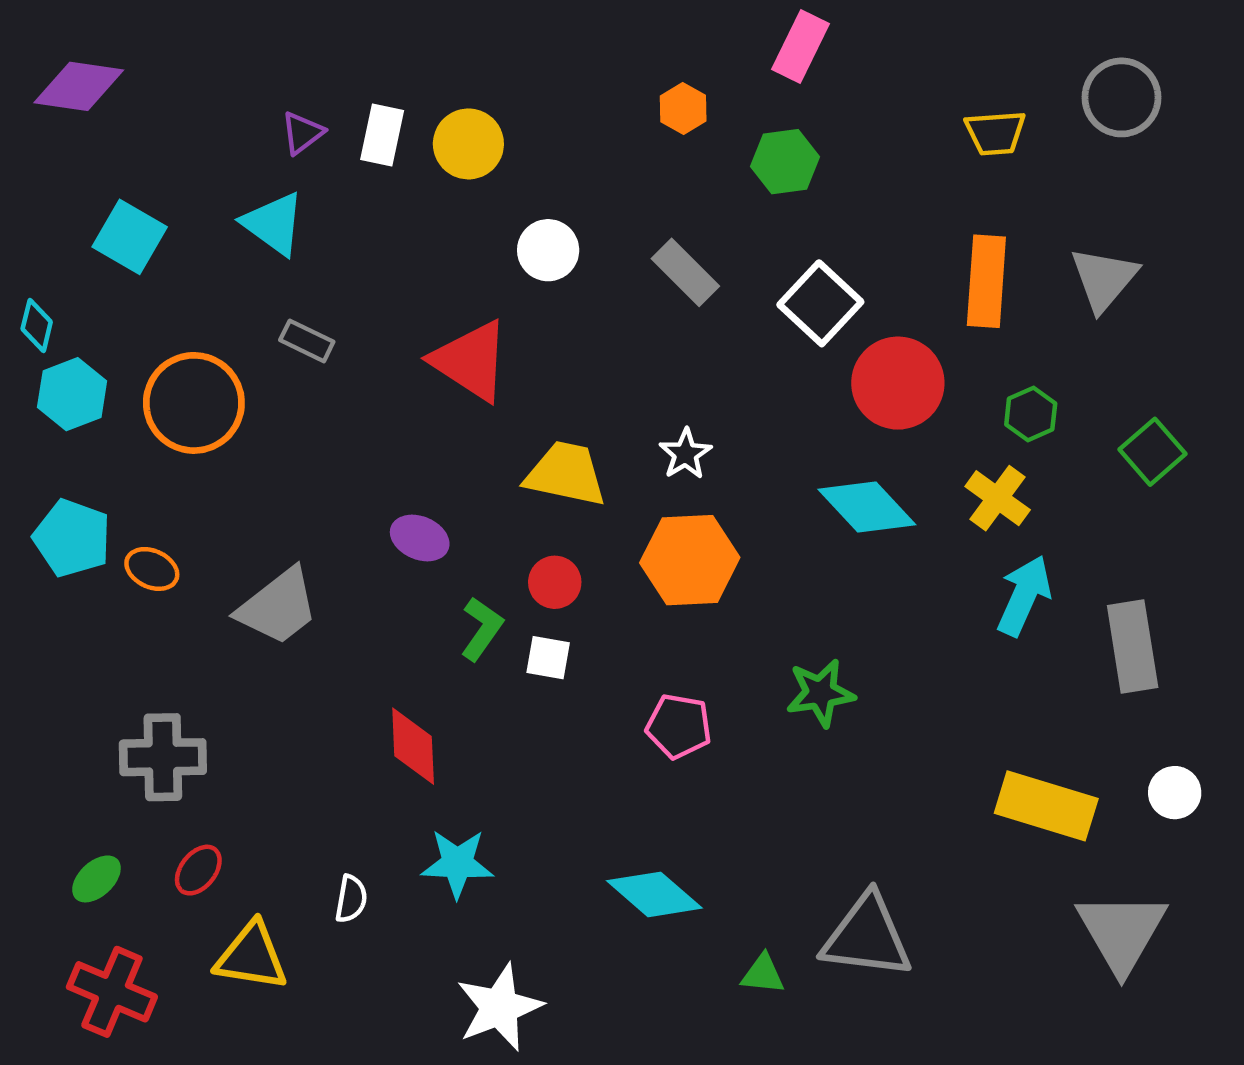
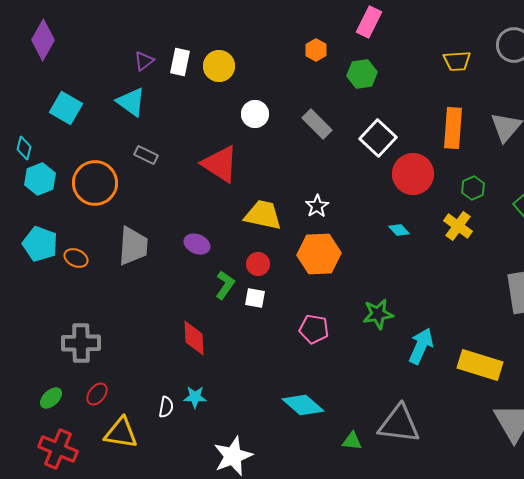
purple diamond: (79, 86) -> (43, 40), turned -69
cyan diamond: (867, 507) -> (399, 230), size x0.5
cyan arrow: (1024, 596) -> (421, 346), moved
gray trapezoid: (278, 607) -> (133, 246), moved, turned -48
cyan star: (457, 863) -> (195, 397), moved, size x0.7

